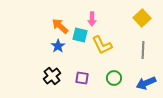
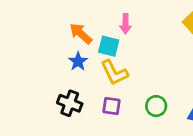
yellow L-shape: (102, 45) -> (114, 73), moved
black cross: (52, 76) -> (70, 103), turned -30

